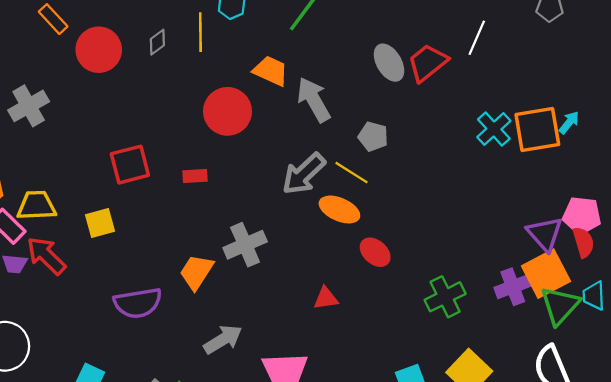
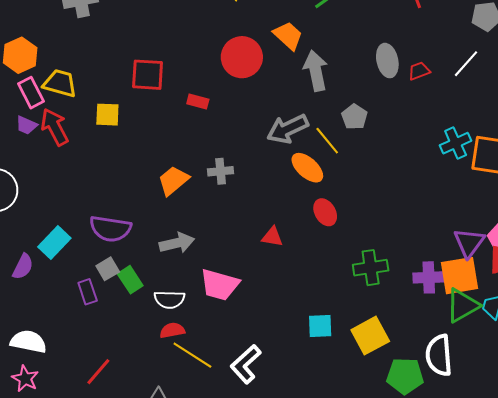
red trapezoid: (428, 63) -> (419, 71), size x0.6
gray cross: (245, 245) -> (221, 171), size x0.7
purple semicircle: (138, 303) -> (110, 229), moved

